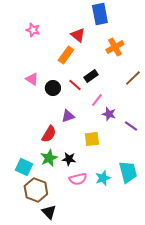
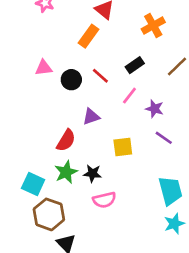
black rectangle: (91, 76) -> (135, 65), moved
pink triangle: (32, 79) -> (44, 68), turned -40
purple star: (109, 114) -> (155, 109), moved
purple line: (131, 126) -> (164, 138), moved
cyan star: (103, 178) -> (174, 224), moved

